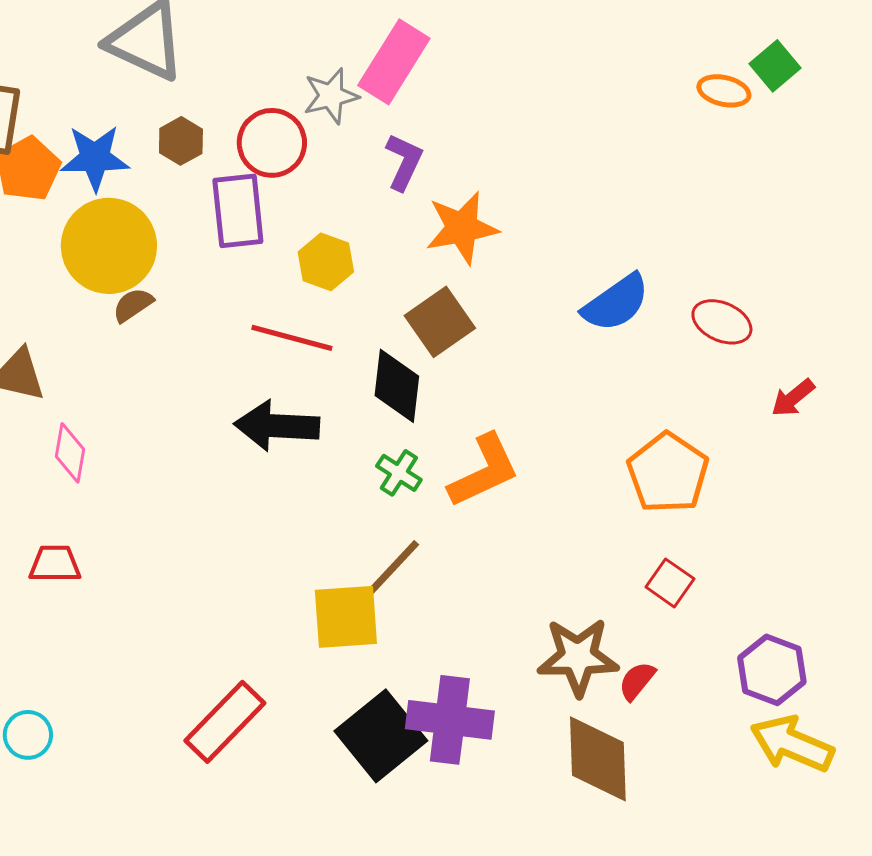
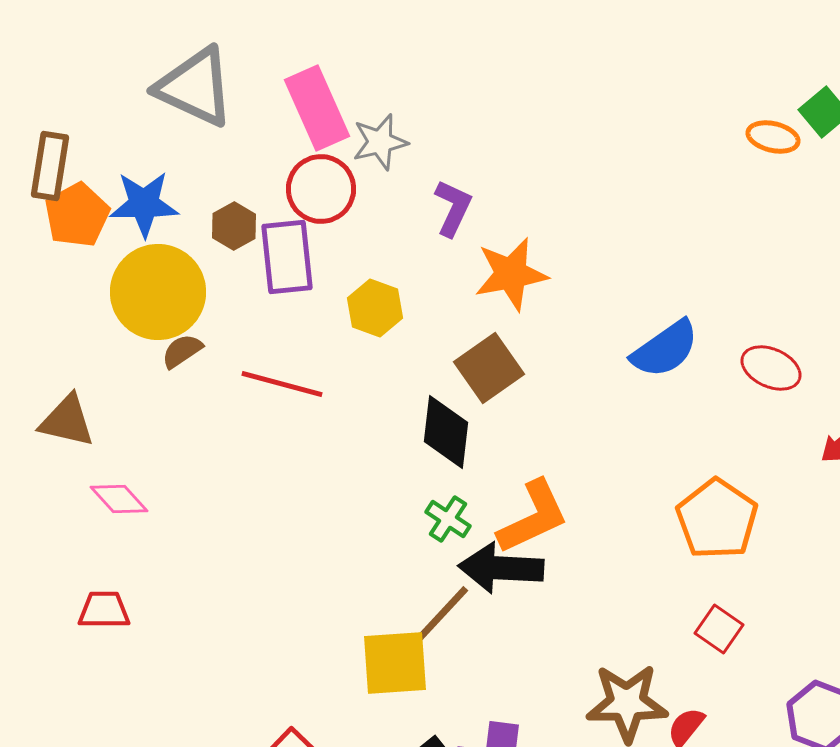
pink rectangle: (394, 62) -> (317, 108), moved, turned -56
brown hexagon: (181, 141) -> (234, 226), moved
red line: (292, 338) -> (282, 384), moved
black arrow: (277, 426) -> (501, 568), moved
pink diamond: (70, 453) -> (119, 499), turned -52

